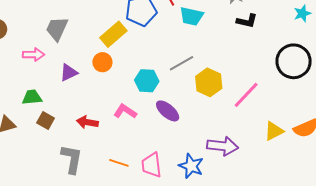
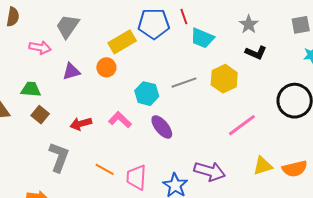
yellow hexagon: (209, 82) -> (224, 79), moved
red arrow: (87, 122) -> (81, 124), turned -35

